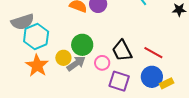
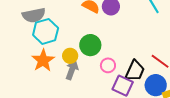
black trapezoid: (122, 51) -> (135, 71), moved, turned -135
gray arrow: (76, 64) -> (72, 70), moved, turned -42

